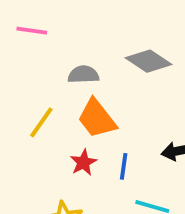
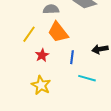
red star: (83, 162) -> (42, 55), moved

